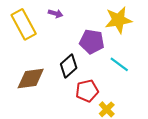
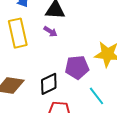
purple pentagon: (92, 42) -> (77, 67), turned -30

